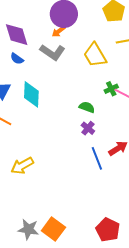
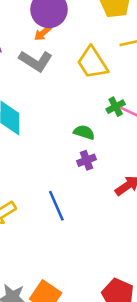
purple cross: (88, 128) -> (87, 160), turned 32
blue line: (97, 158) -> (56, 206), moved

